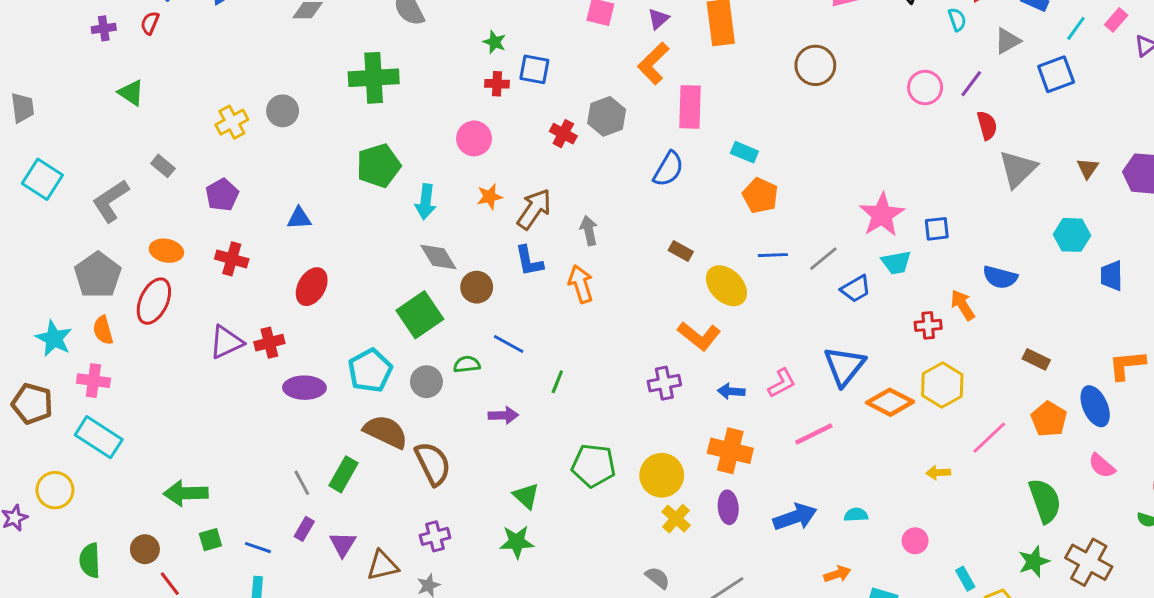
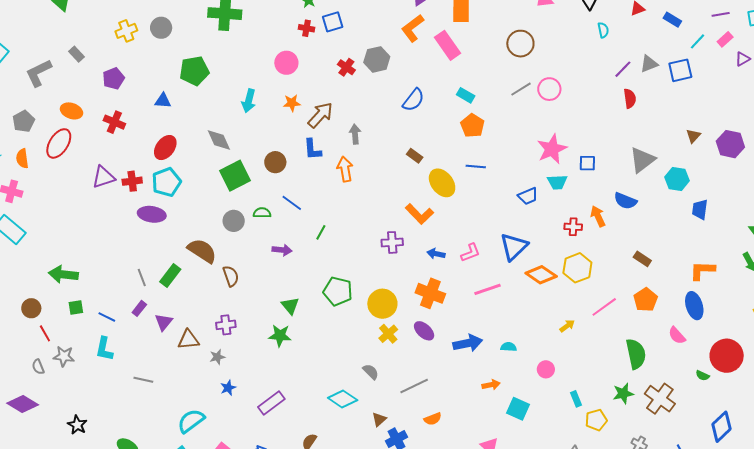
cyan semicircle: (957, 19) -> (603, 30), moved
gray triangle: (1007, 41) -> (649, 64), moved
blue square: (534, 69) -> (333, 22), turned -35
pink circle: (925, 87) -> (549, 89), moved
pink rectangle: (690, 107) -> (447, 45), moved, turned -44
green pentagon: (379, 166) -> (194, 71), moved
gray triangle: (1018, 169) -> (642, 160), moved
gray diamond: (438, 257) -> (219, 140), moved
gray line: (823, 259) -> (521, 89), moved
gray pentagon: (98, 275) -> (24, 121), size x0.7
cyan pentagon: (370, 371) -> (166, 182), moved
blue ellipse: (1095, 406) -> (694, 306), moved
brown semicircle: (433, 464) -> (231, 276), size x0.7
yellow arrow: (938, 473) -> (567, 326), turned 140
purple ellipse: (728, 507) -> (424, 331), turned -50

